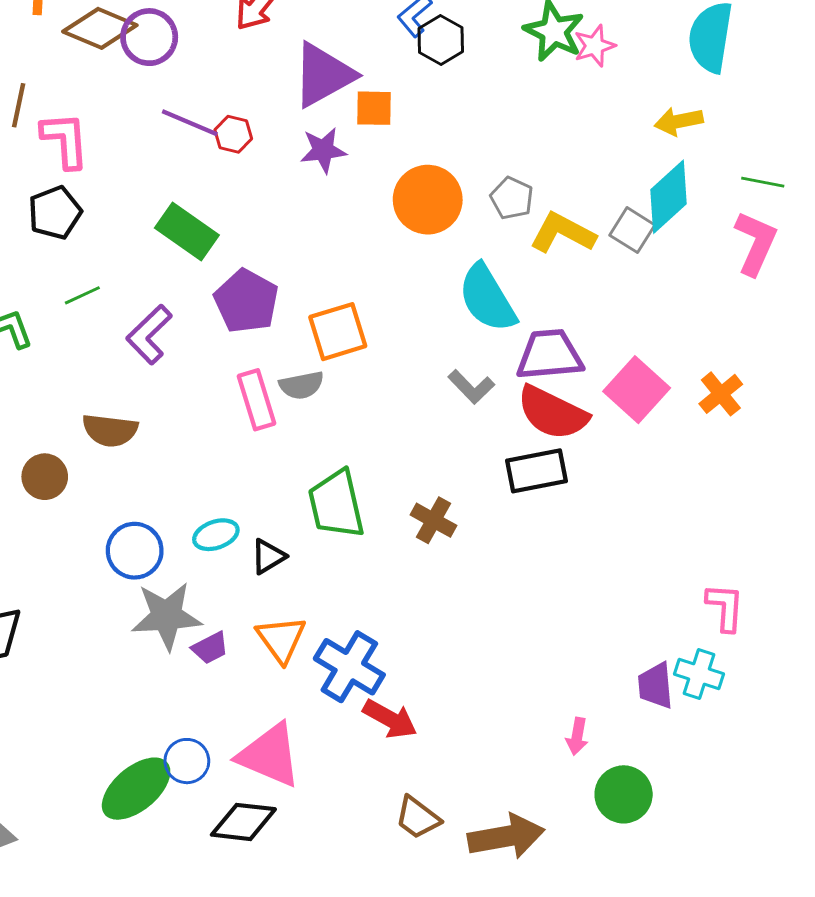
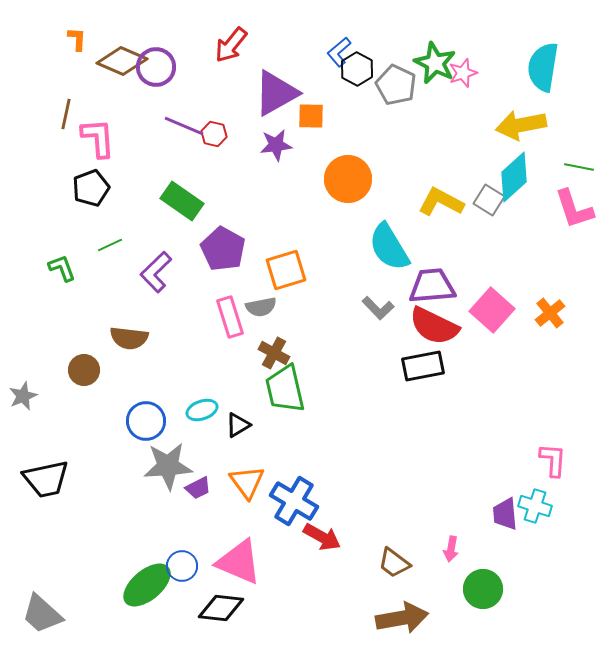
yellow arrow: (679, 121) -> (521, 125), size x1.5
gray pentagon: (512, 198) -> (396, 85), moved, size x1.4
pink L-shape: (756, 243) -> (574, 209), turned 138
brown cross: (433, 520) -> (274, 353), moved
brown trapezoid: (418, 818) -> (394, 563), moved

